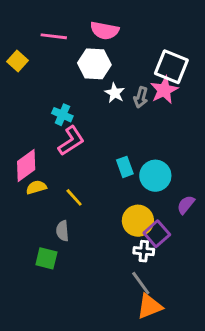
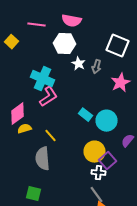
pink star: (164, 90) -> (120, 83), moved
cyan cross: (62, 115) -> (42, 79), size x1.6
cyan rectangle: (125, 167) -> (86, 115), turned -32
gray semicircle: (62, 231) -> (42, 159), size x1.6
green square: (46, 258) -> (34, 194), moved

